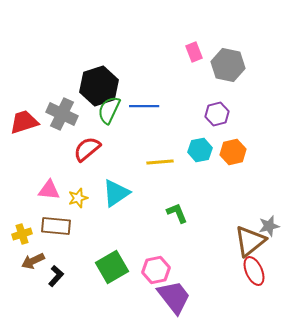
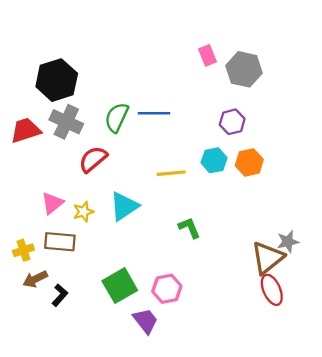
black hexagon: (99, 86) -> (57, 80), moved
pink triangle: (49, 190) -> (52, 203), turned -45
purple trapezoid: (174, 297) -> (145, 321), moved, size x0.7

